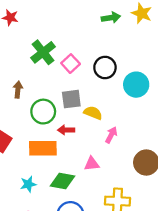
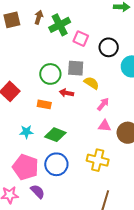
pink square: (71, 64) -> (81, 39), turned -35
brown arrow: (18, 90) -> (39, 17), moved
orange rectangle: (43, 148) -> (44, 104), size x0.6
pink triangle: (92, 164) -> (104, 126), moved

